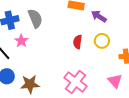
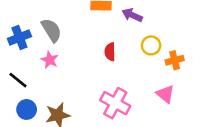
pink star: (21, 41) -> (50, 60), moved
yellow circle: (102, 41) -> (151, 45), moved

